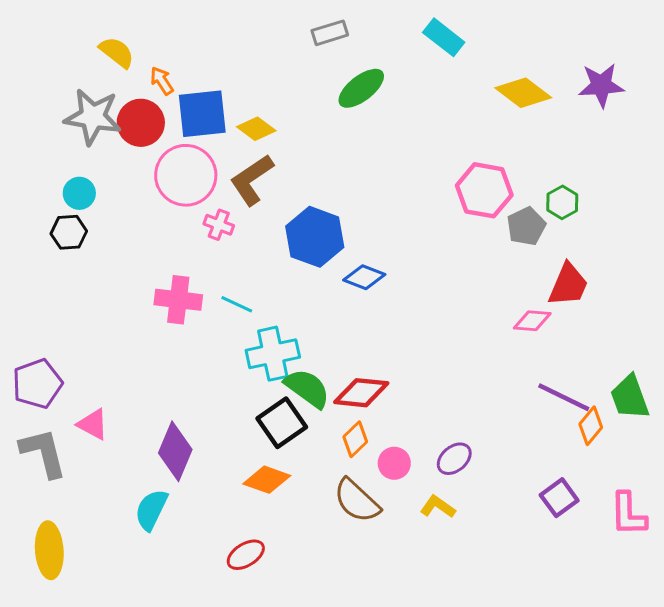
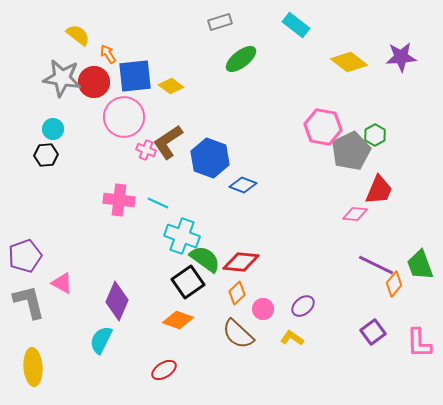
brown L-shape: (252, 180) -> (168, 142), moved
gray pentagon: (526, 226) -> (351, 151), size x1.5
cyan cross: (273, 354) -> (182, 236), turned 32

